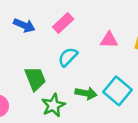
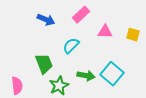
pink rectangle: (63, 23) -> (81, 15), moved
blue arrow: (24, 25) -> (46, 20), moved

